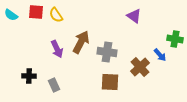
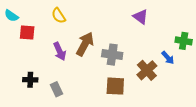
red square: (36, 12) -> (27, 32), moved

